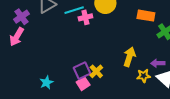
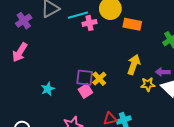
orange rectangle: (146, 16) -> (132, 24), moved
pink arrow: (17, 37) -> (20, 52), moved
purple square: (82, 71) -> (85, 78), turned 30

